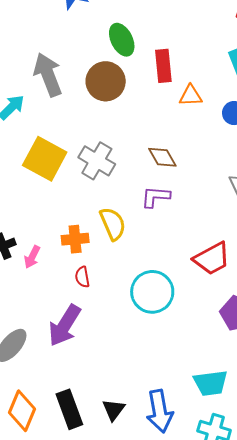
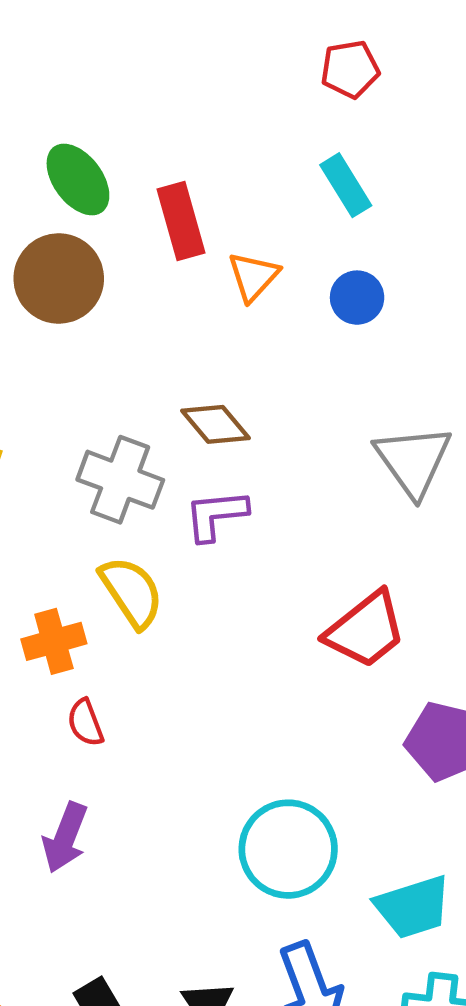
orange triangle: (191, 96) -> (253, 276), turned -35
gray cross: (97, 161) -> (120, 480), moved
cyan circle: (152, 292) -> (288, 849), moved
purple arrow: (65, 325) -> (65, 838), size x0.7

